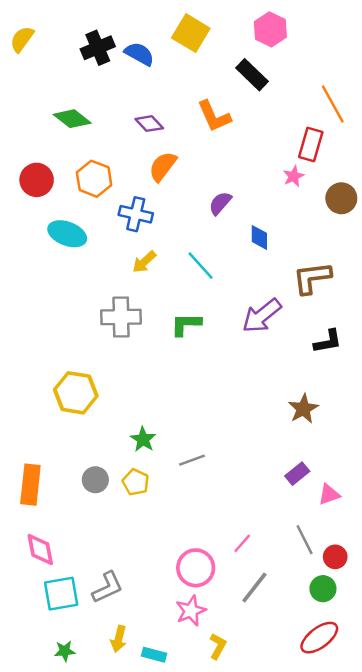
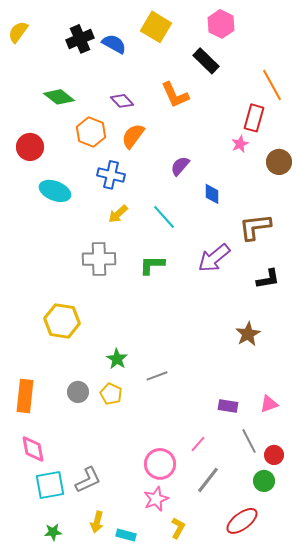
orange hexagon: (94, 179) -> (91, 132), moved
purple rectangle: (297, 474) -> (228, 406), moved, turned 48
red ellipse: (319, 638) -> (242, 521), moved

